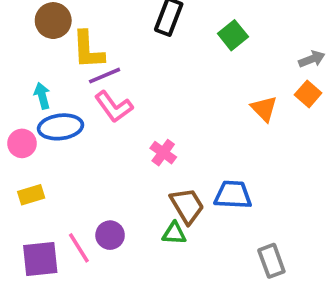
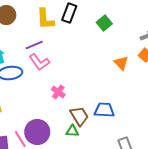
yellow L-shape: (88, 50) -> (45, 19), moved
pink cross: (163, 153) -> (58, 92), moved
purple circle: (110, 235) -> (37, 132), size x1.6

